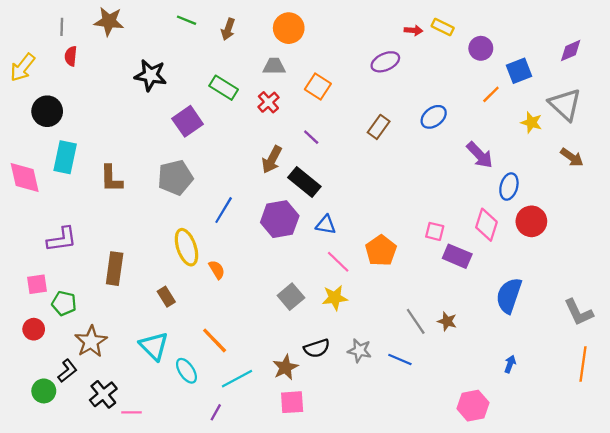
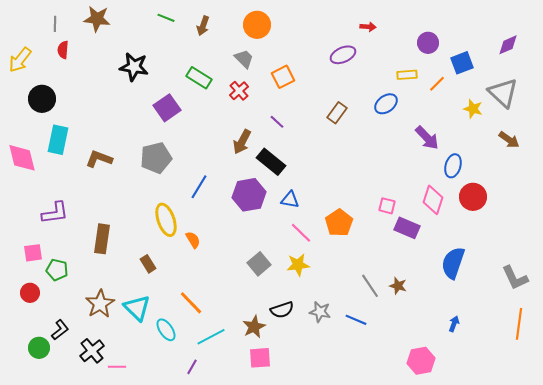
yellow rectangle: (443, 27) -> (407, 75), moved, turned -30
gray trapezoid: (274, 66) -> (244, 59), turned 45
orange square: (318, 87) -> (283, 77), turned 30
brown L-shape: (111, 179) -> (99, 159), turned 112
brown star: (91, 342) -> (100, 304), moved

